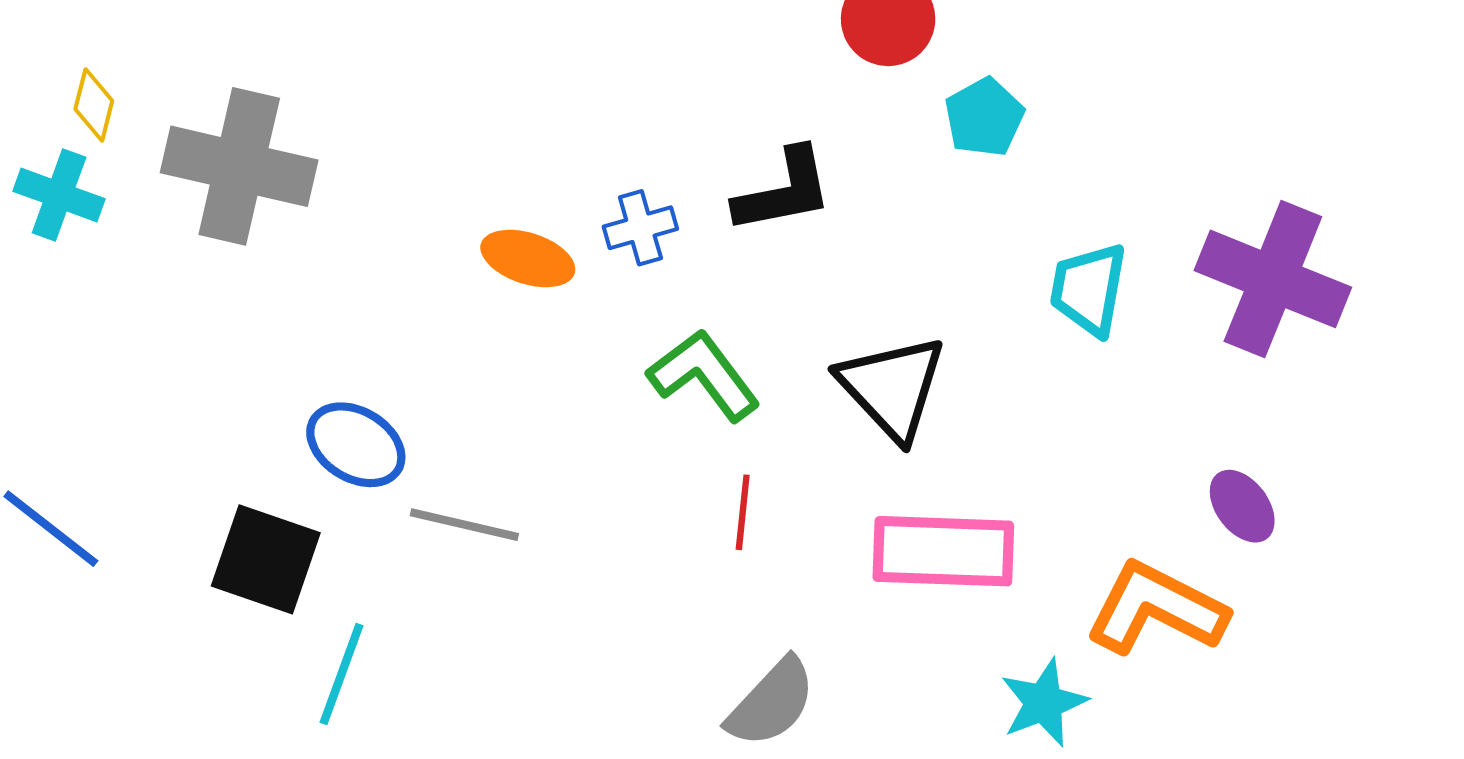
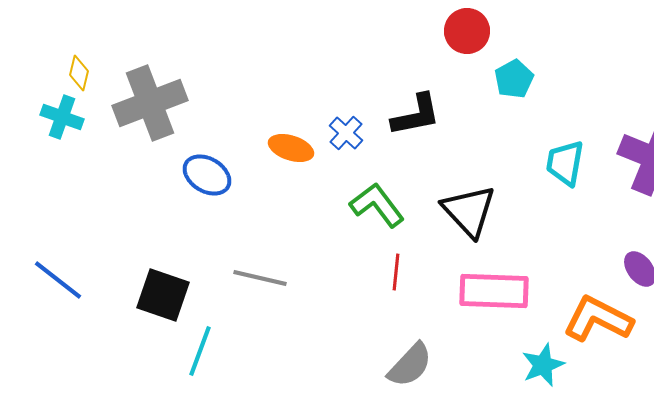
gray cross: (239, 166) -> (150, 103), turned -34
blue cross: (640, 228) -> (346, 133), turned -32
blue ellipse: (356, 445) -> (207, 175), moved

